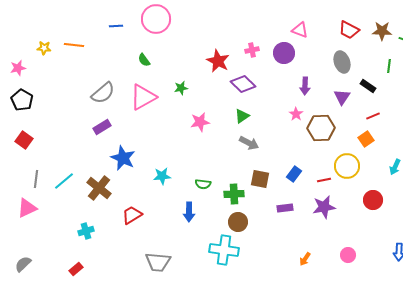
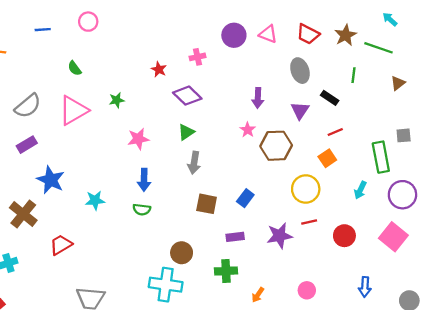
pink circle: (156, 19) -> (88, 22), size x0.6
pink triangle: (300, 30) -> (268, 34), moved
brown star: (382, 31) -> (346, 35), turned -30
purple circle: (284, 53) -> (234, 35), moved
red star: (218, 61) -> (159, 69), size x0.6
gray arrow: (249, 143) -> (194, 163), turned 72
red line: (324, 180) -> (309, 222), moved
green cross: (234, 194) -> (226, 271), moved
red circle: (373, 200) -> (344, 236), moved
blue arrow: (189, 212) -> (144, 180), moved

